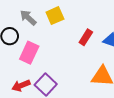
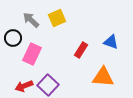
red rectangle: (86, 37) -> (81, 50), moved

